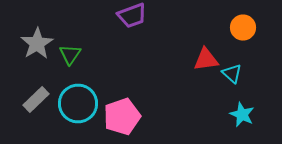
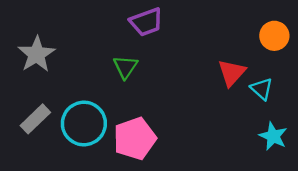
green triangle: (70, 54) -> (125, 67), moved
red triangle: (206, 60) -> (232, 73), turned -40

